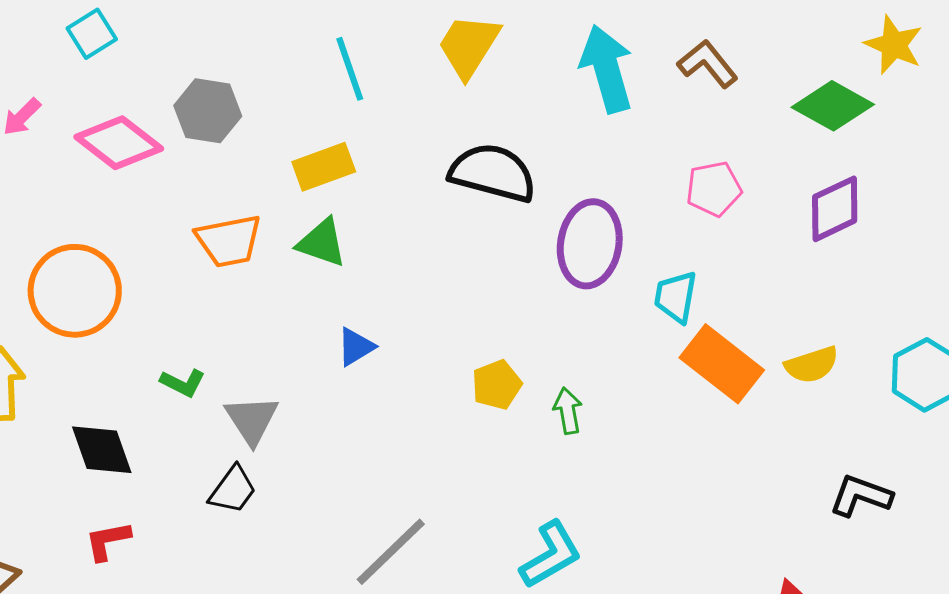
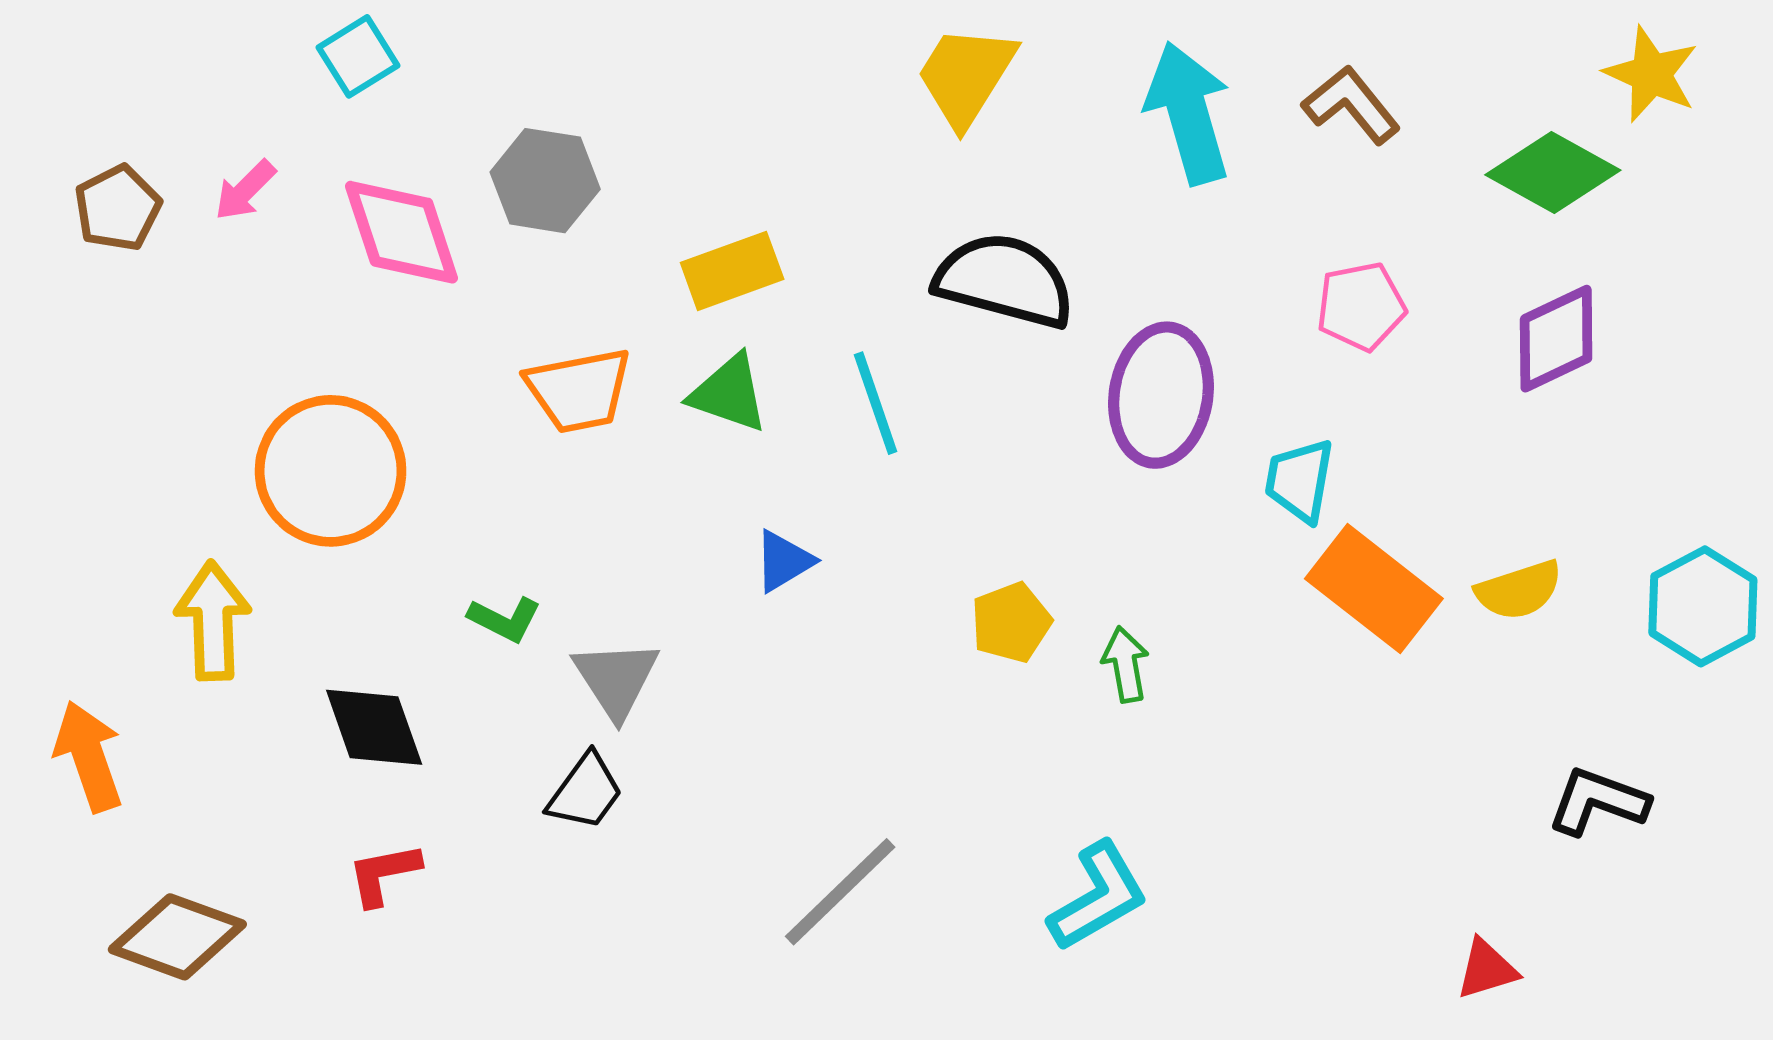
cyan line: (350, 69) -> (876, 403), moved
pink diamond: (119, 143) -> (402, 232), turned 34

